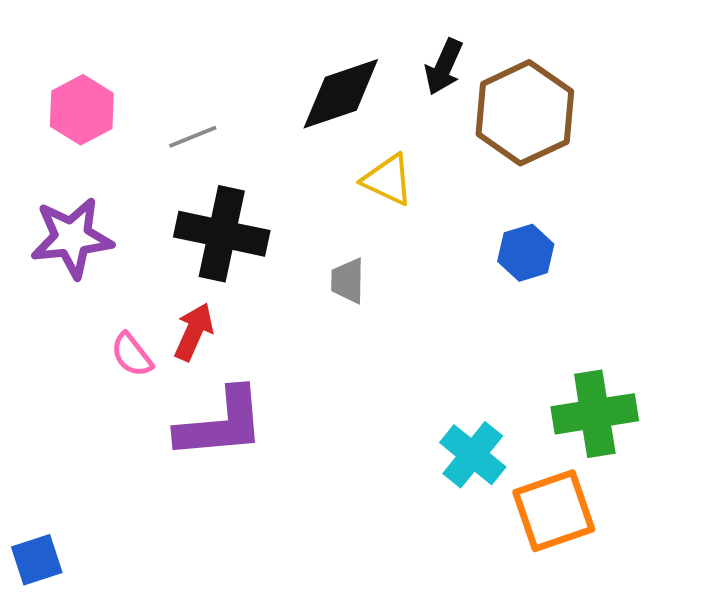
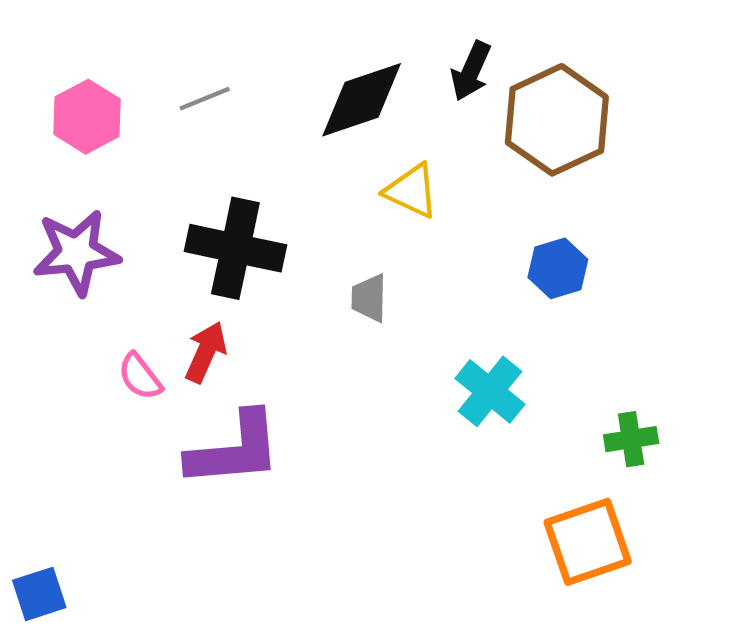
gray line: (193, 137) -> (205, 99), moved
green cross: (595, 414) -> (631, 439), size x0.6
cyan cross: (473, 455) -> (490, 391), moved

